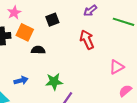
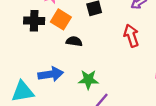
blue arrow: (21, 80) -> (51, 74), size x1.5

